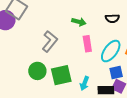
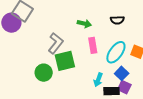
blue square: (116, 73) -> (122, 73), turned -32
green square: (61, 75) -> (65, 61), moved
cyan arrow: (84, 83) -> (98, 80), moved

